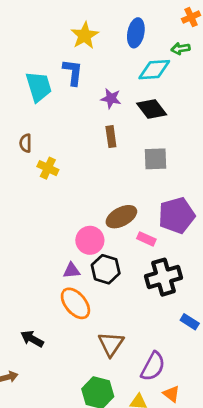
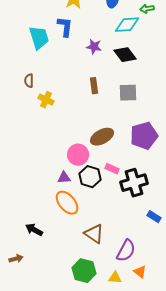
brown rectangle: (111, 137) -> (94, 86), moved
pink rectangle: (146, 239) -> (112, 169), moved
brown triangle: (111, 344) -> (94, 234), turned -30

